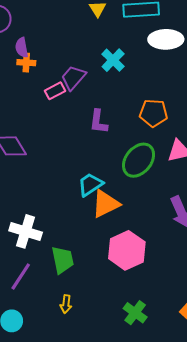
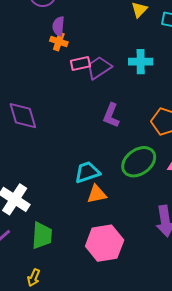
cyan cross: (113, 60) -> (141, 62), turned 30
pink rectangle: (55, 91) -> (80, 64), moved
orange triangle: (106, 204) -> (97, 194), size x0.7

